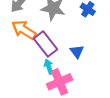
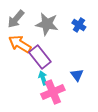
blue triangle: (77, 52) -> (77, 75), moved

